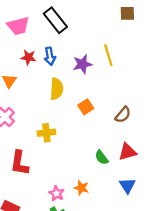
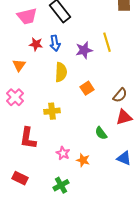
red triangle: (127, 152) -> (124, 117), moved
blue triangle: (127, 186) -> (124, 158), turned -35
pink star: (57, 193) -> (63, 153), moved

